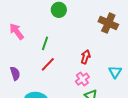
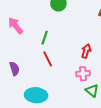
red line: (48, 64) -> (48, 59), turned -70
pink cross: (82, 79) -> (83, 74), turned 32

